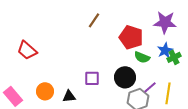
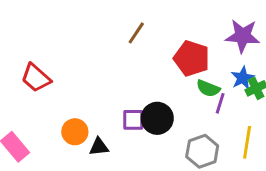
black circle: (125, 77) -> (157, 118), moved
purple line: (150, 87) -> (220, 103), moved, turned -32
orange circle: (45, 91) -> (75, 132), moved

